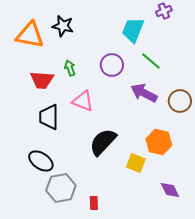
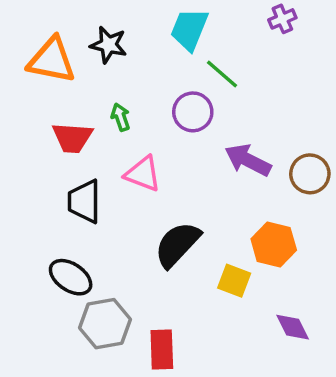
cyan trapezoid: (133, 30) -> (189, 29), moved
green line: (151, 61) -> (222, 74), moved
red rectangle: (94, 203) -> (162, 349), size x1.6

